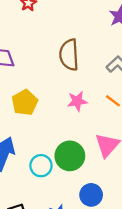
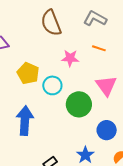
pink star: (77, 101) -> (70, 58), turned 30
cyan circle: (41, 166) -> (52, 85), moved

